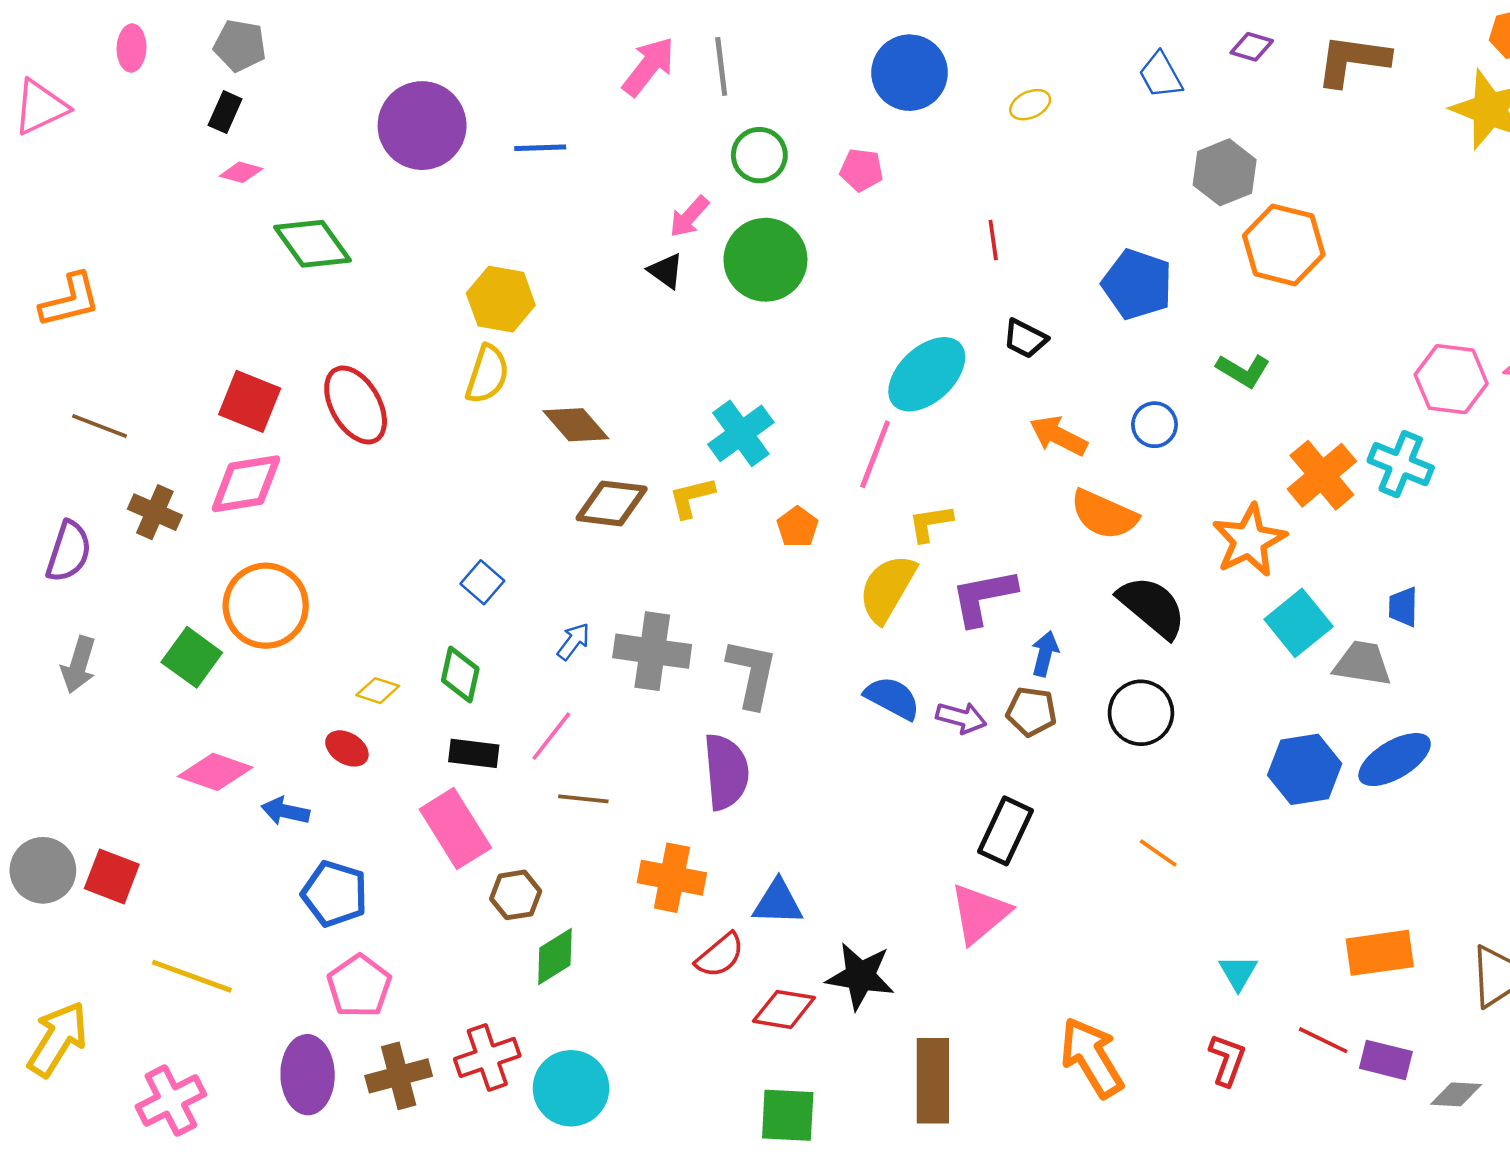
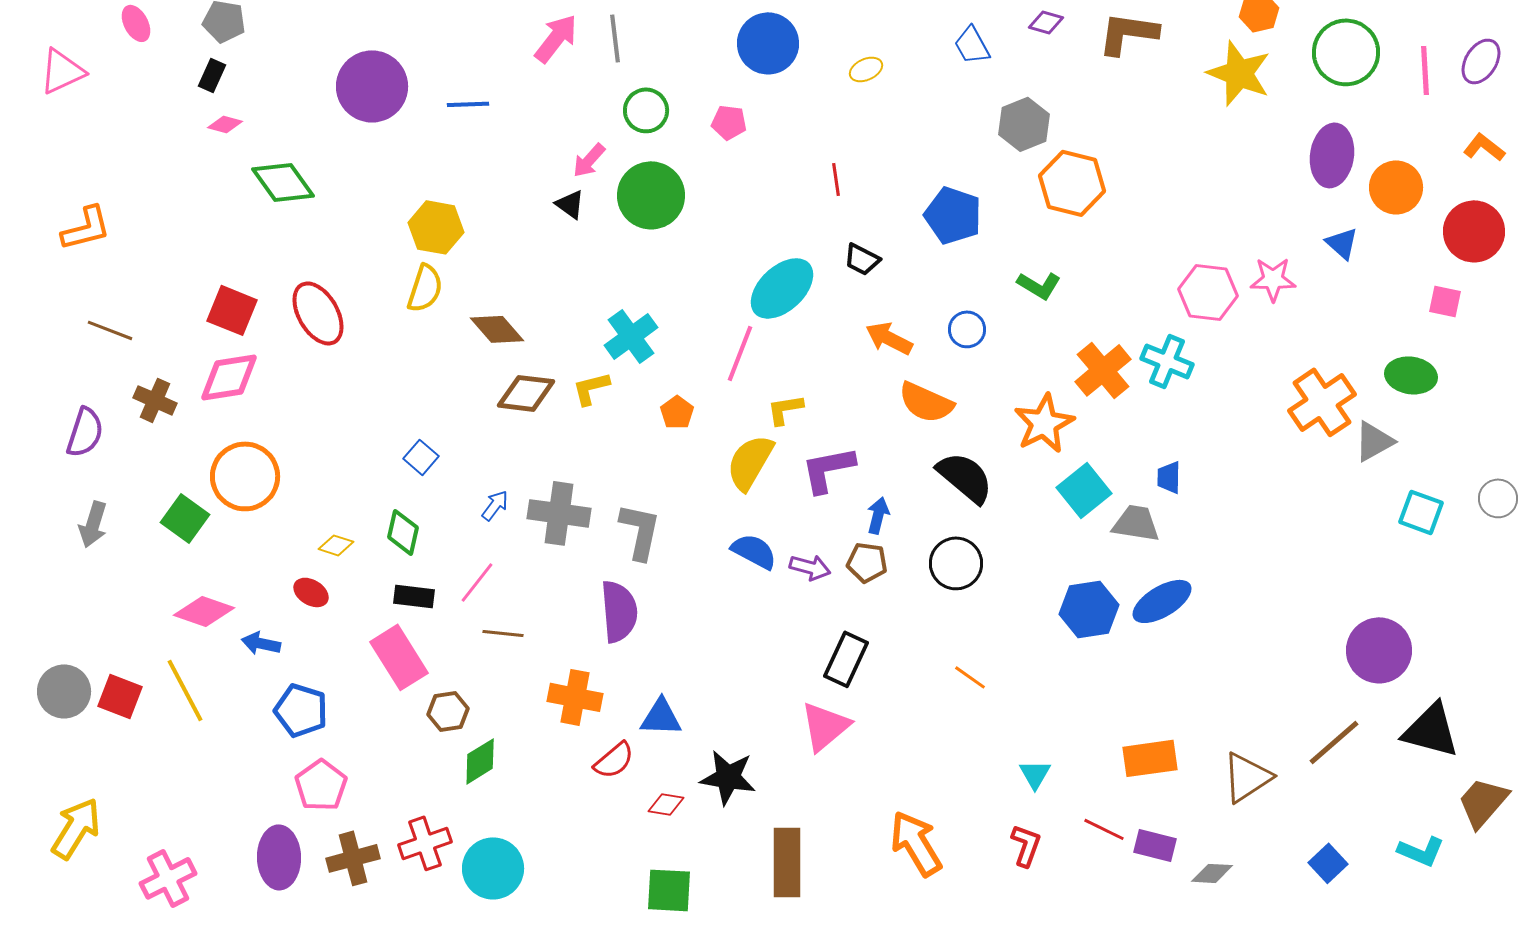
pink ellipse: (132, 48) -> (136, 23), turned -30
yellow line: (192, 976) -> (185, 690), moved, turned 42
red diamond: (784, 1009) -> (666, 804), size x0.7

